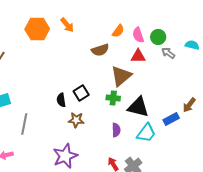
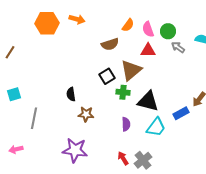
orange arrow: (67, 25) -> (77, 19), turned -35
black square: (81, 93) -> (107, 76), moved
purple star: (65, 156) -> (75, 150), turned 30

